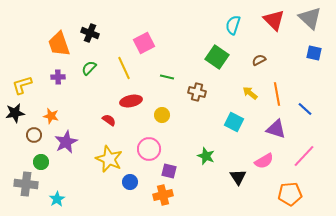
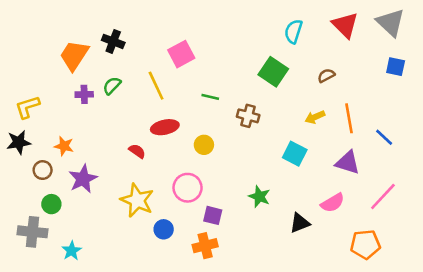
orange trapezoid: (59, 44) -> (74, 55), turned 52
purple cross: (58, 77) -> (84, 94), moved
yellow arrow: (250, 93) -> (315, 117), turned -63
black triangle: (238, 177) -> (300, 223), turned 42

